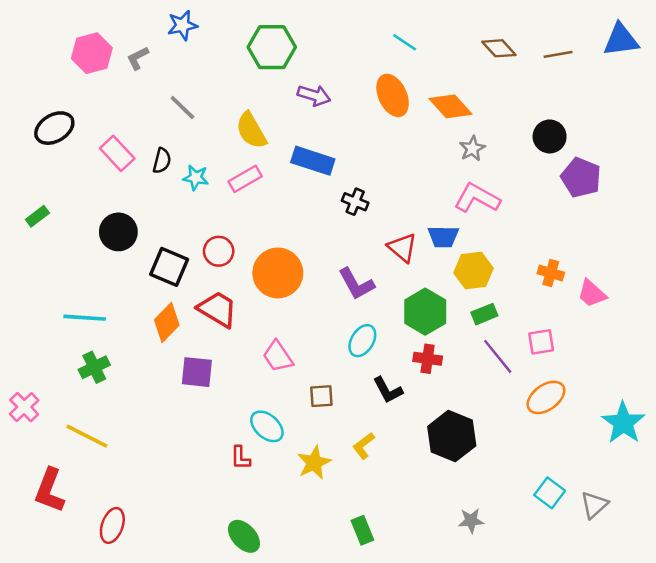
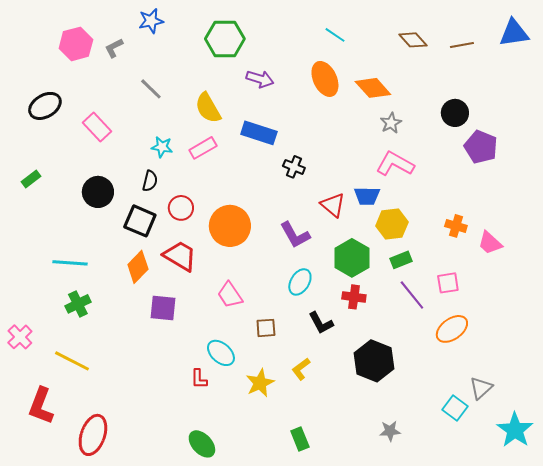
black semicircle: (162, 161) -> (150, 181), moved
cyan star: (623, 423) -> (515, 430), moved
gray triangle: (594, 505) -> (481, 388), moved
red ellipse: (112, 525) -> (93, 435), size x1.4

